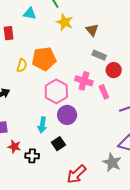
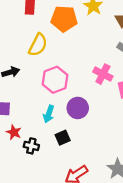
orange pentagon: (44, 59) -> (64, 19), moved
yellow semicircle: (22, 65) -> (38, 45), size x1.5
pink hexagon: (56, 91) -> (55, 80), moved

